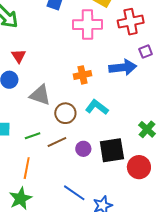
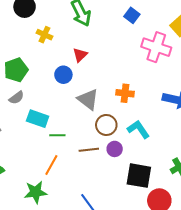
orange cross: (83, 75) -> (125, 93), moved
green line: (33, 136) -> (57, 135), moved
purple circle: (83, 149) -> (115, 149), moved

